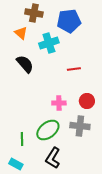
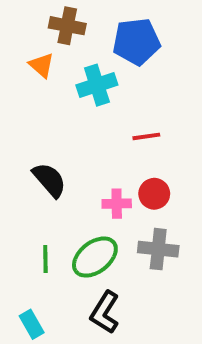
black semicircle: (25, 64) -> (49, 180), moved
red circle: (87, 101) -> (154, 194), moved
green line: (22, 139) -> (45, 259), moved
cyan rectangle: (16, 164) -> (32, 324), turned 32

